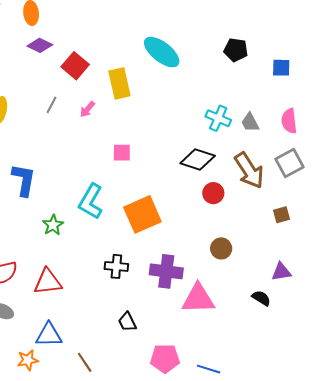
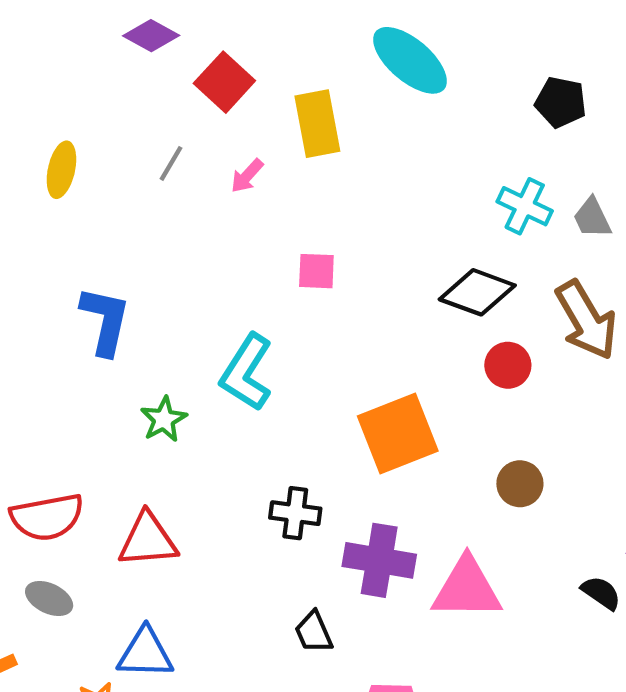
black pentagon: (236, 50) -> (561, 102), moved
orange square: (142, 214) -> (398, 434), moved
purple cross: (166, 271) -> (379, 560), moved

